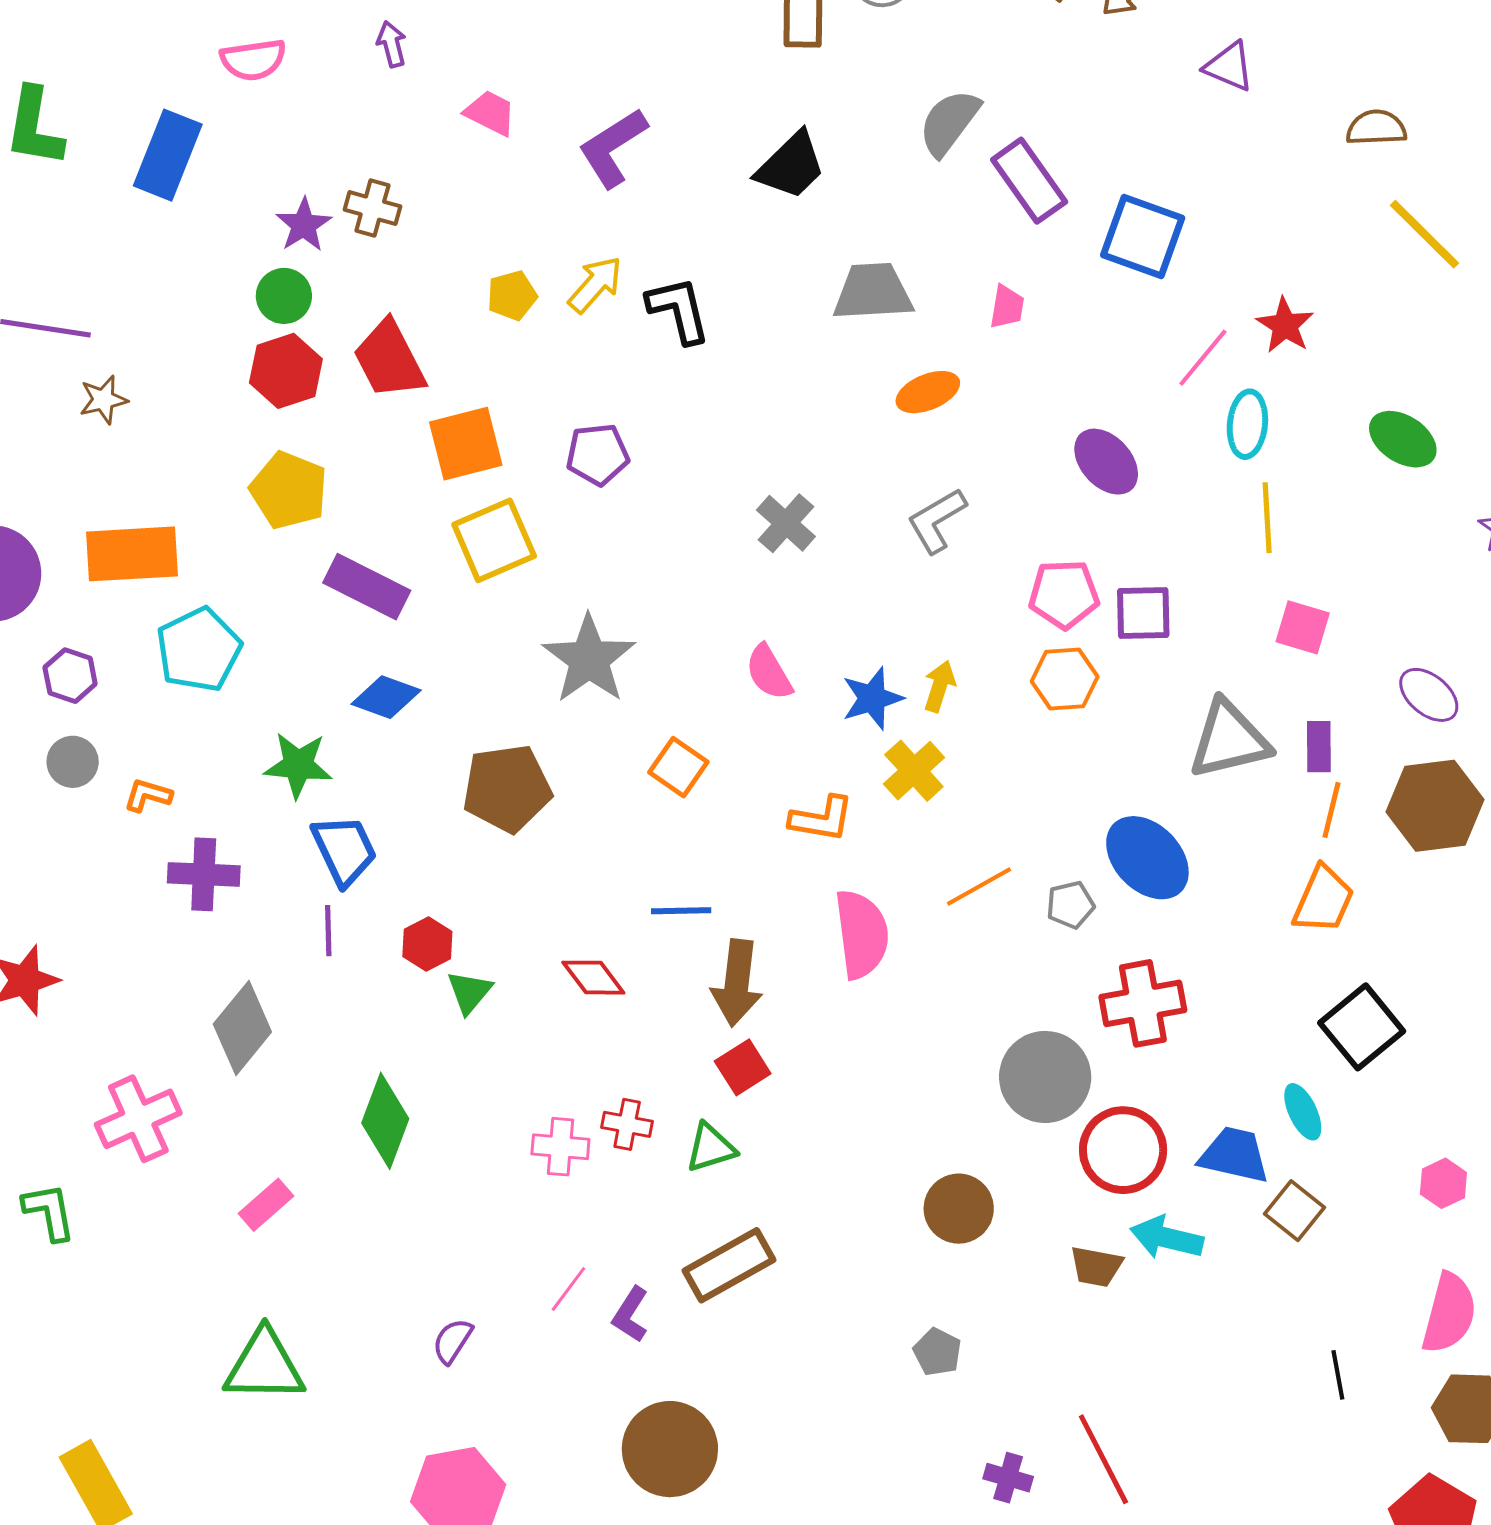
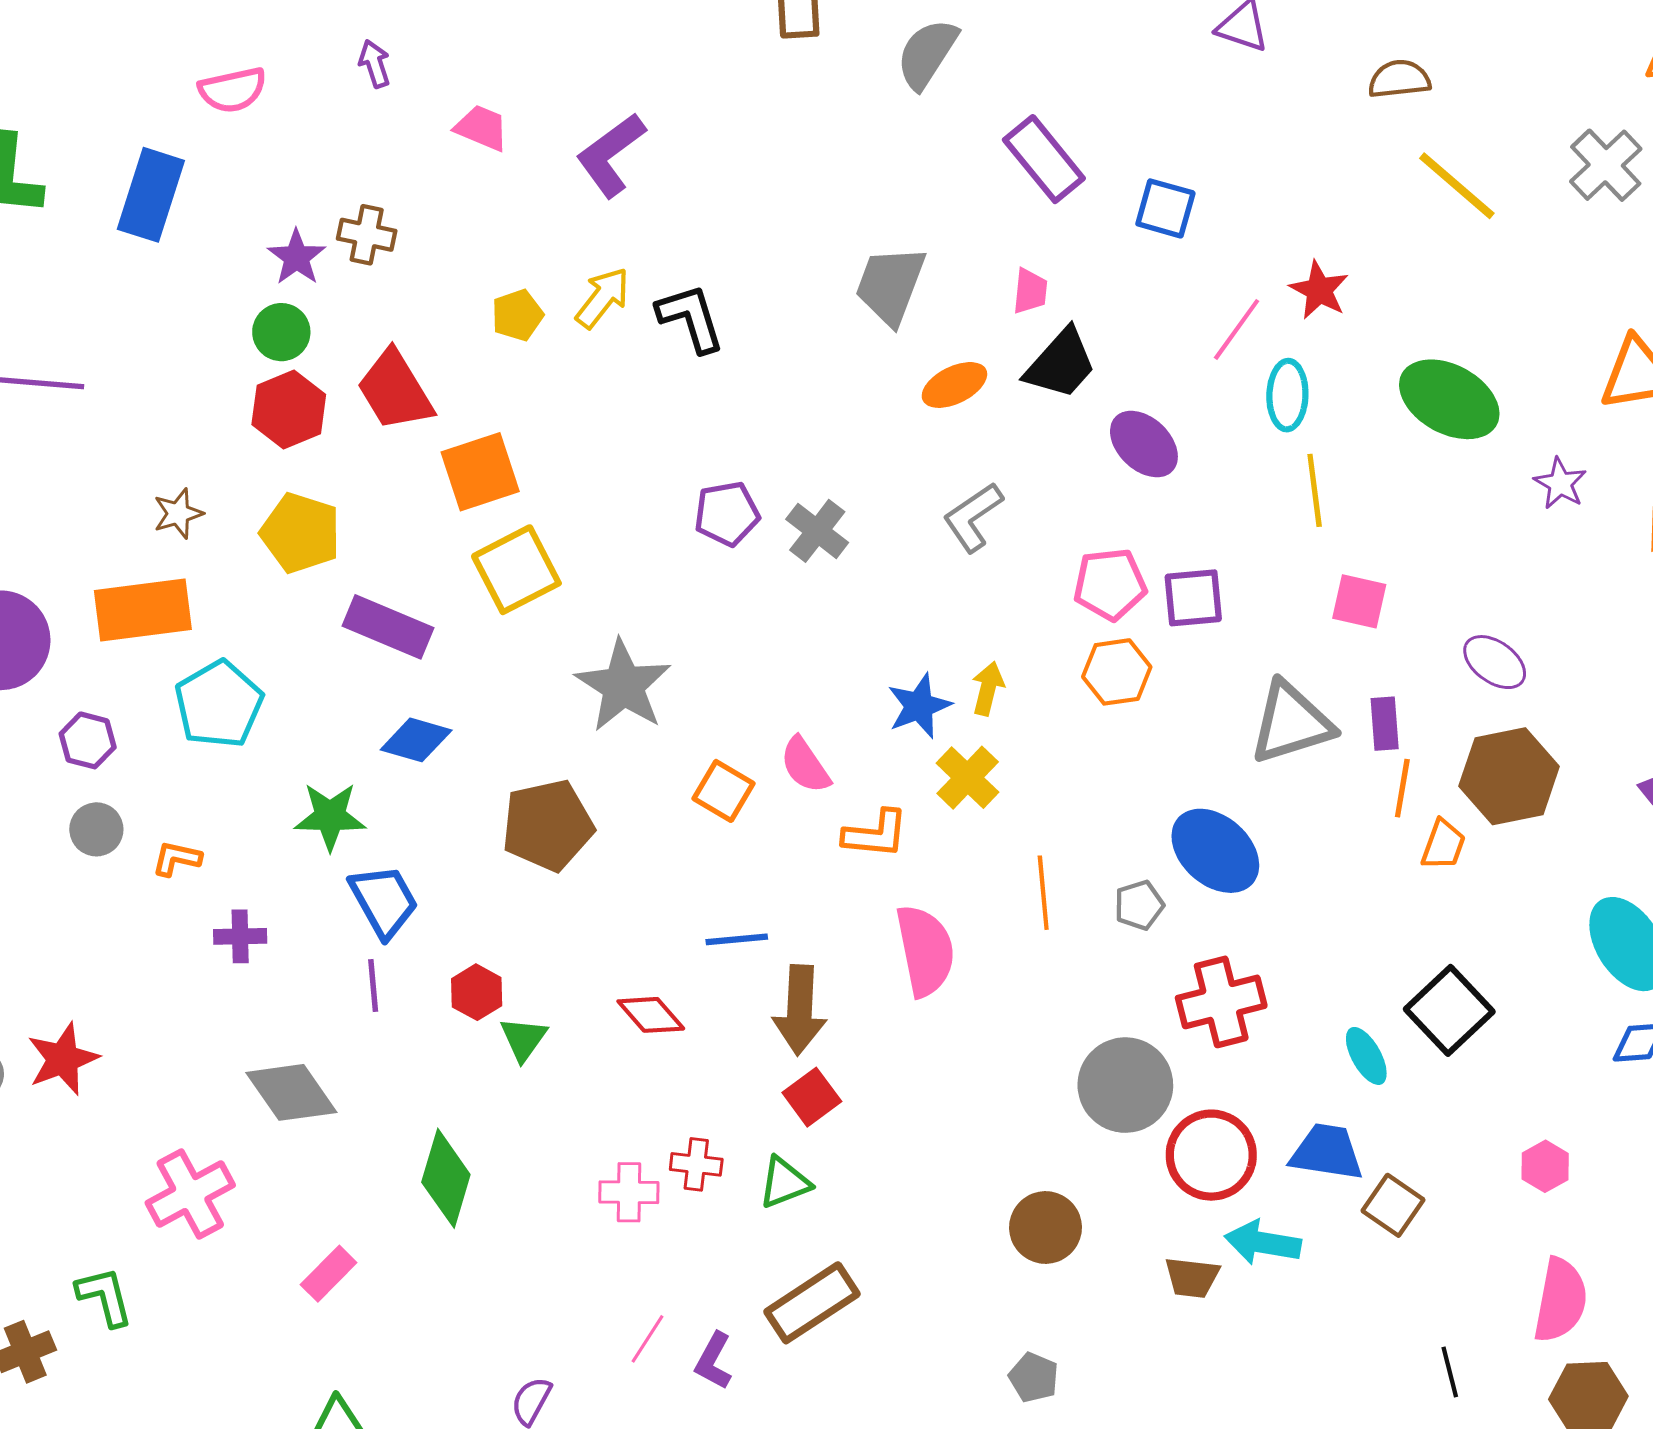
gray semicircle: (949, 123) -> (927, 54), moved
black trapezoid: (791, 166) -> (1061, 364), moved
blue square: (1143, 236) -> (1165, 208), size x0.7
gray trapezoid: (873, 292) -> (890, 285), turned -62
brown star: (103, 400) -> (178, 514), moved
green ellipse: (1403, 439) -> (1449, 399), size x1.4
purple pentagon: (598, 454) -> (727, 514), moved
pink semicircle: (769, 672) -> (805, 765), moved
purple cross: (204, 874) -> (240, 936), size x0.7
orange line: (979, 886) -> (1043, 893), turned -62
orange trapezoid: (1323, 900) -> (1443, 845), moved, size x0.7
gray diamond: (242, 1028) -> (291, 1092), turned -70
cyan ellipse: (1303, 1112) -> (1366, 1056), moved

